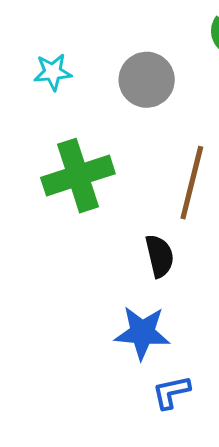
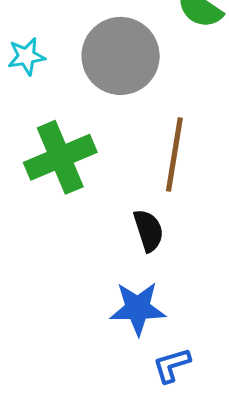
gray circle: (147, 80) -> (121, 56), size x1.4

